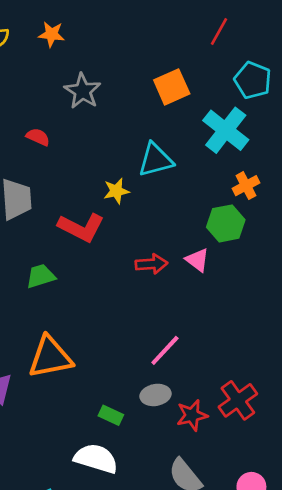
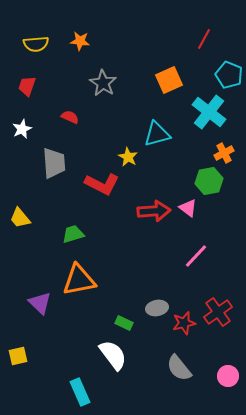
yellow star: (116, 191) -> (128, 157), turned -30
red arrow: (151, 264) -> (154, 211), size x1.4
green trapezoid: (41, 276) -> (73, 234), moved
pink line: (165, 350) -> (196, 256), moved
white semicircle: (96, 458) -> (113, 355), turned 36

